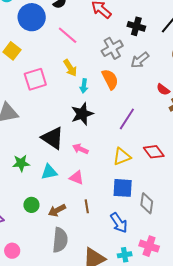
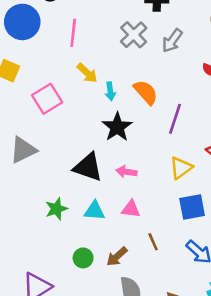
pink line: (68, 35) -> (73, 33), turned 70
orange semicircle: (110, 79) -> (146, 92), moved
cyan triangle: (49, 172) -> (94, 211), turned 30

